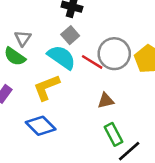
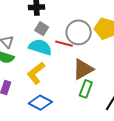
brown triangle: (106, 101) -> (83, 69), size x1.6
green rectangle: (113, 134) -> (86, 89), moved, turned 66

